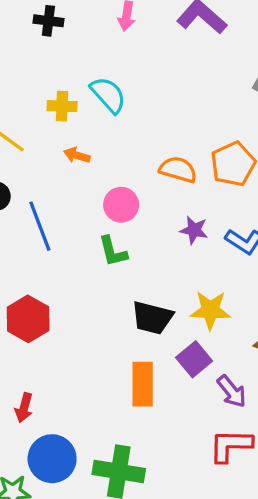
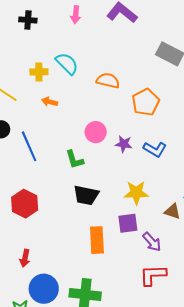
orange semicircle: (178, 170) -> (108, 81), moved
pink circle: (121, 205) -> (96, 132), moved
black trapezoid: (152, 318) -> (86, 195), moved
purple square: (194, 359) -> (128, 223), turned 35

